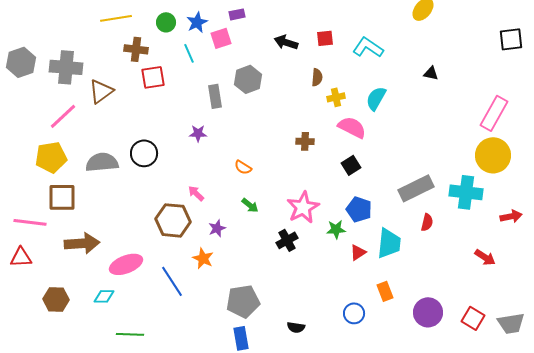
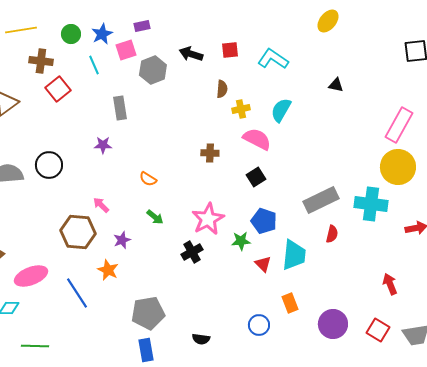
red square: (153, 77) -> (58, 89), turned -30
gray hexagon: (248, 79) -> (153, 70), moved
red triangle: (358, 252) -> (263, 264), turned -42
red arrow: (485, 257) -> (390, 284), moved, turned -145

